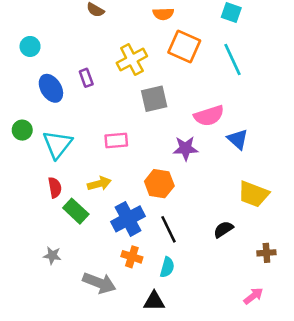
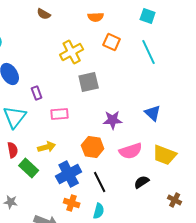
orange square: (184, 46) -> (112, 42), size x0.7
purple rectangle: (86, 78) -> (37, 93), moved
pink semicircle: (209, 116) -> (131, 151), moved
brown cross: (266, 253) -> (175, 200), turned 32

